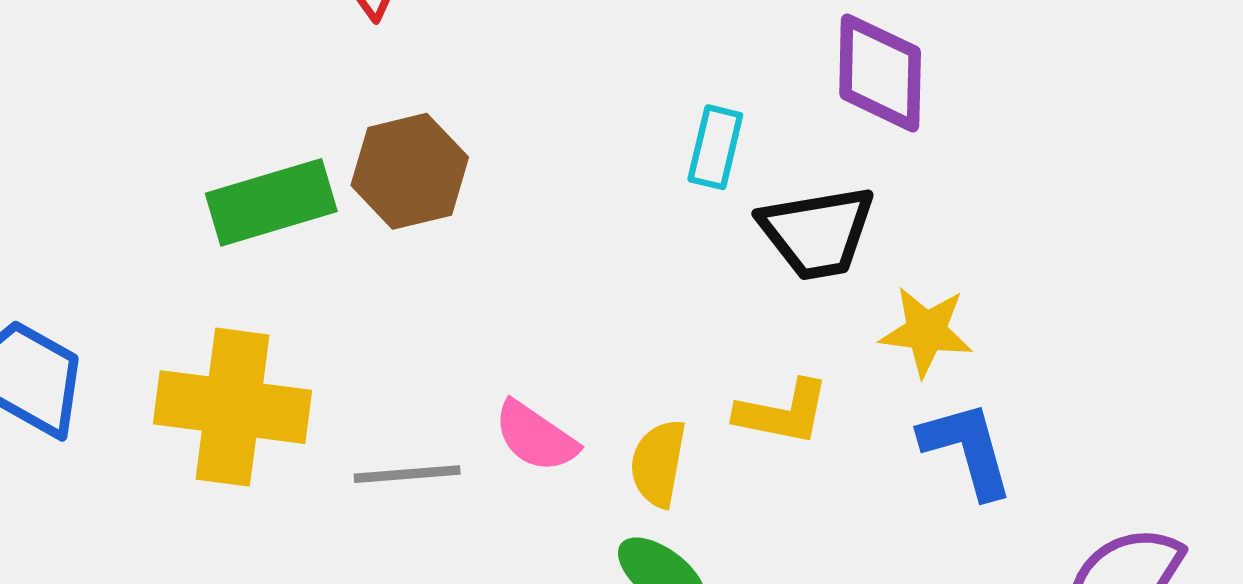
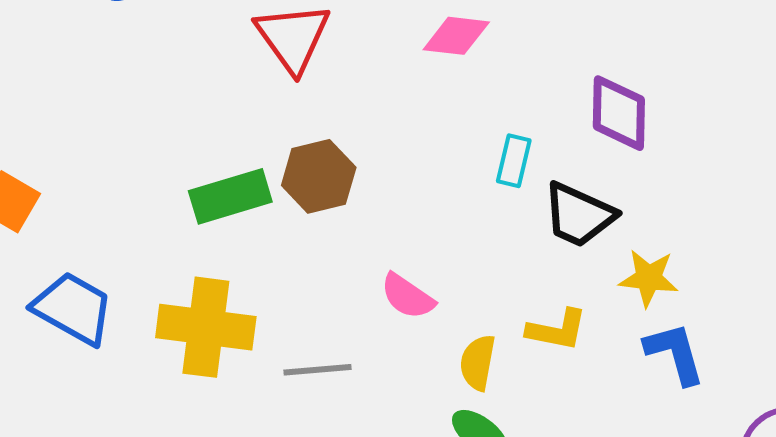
black trapezoid: (817, 232) -> (579, 215), turned 34
pink semicircle: (536, 437) -> (407, 296), moved

